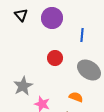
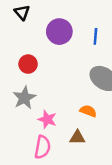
purple circle: (52, 18) -> (59, 32), moved
red circle: (55, 58) -> (28, 64), moved

